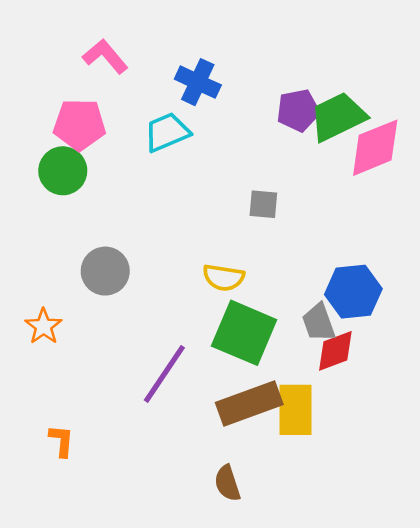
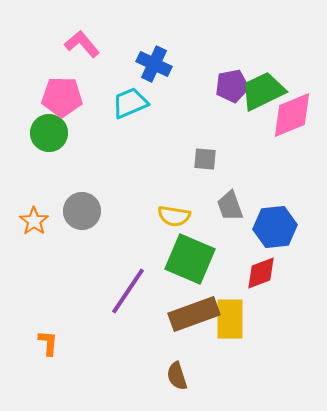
gray trapezoid: (319, 322) -> (230, 206), moved
orange star: (44, 326) -> (34, 221), moved

